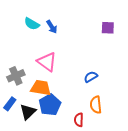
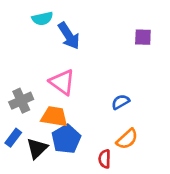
cyan semicircle: (32, 24) -> (42, 19), moved, turned -42
blue arrow: (52, 27) -> (69, 36), size x1.5
orange semicircle: (96, 105) -> (127, 139), turned -126

